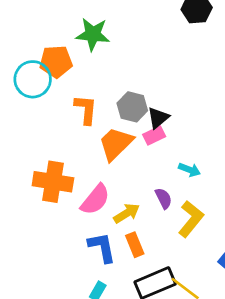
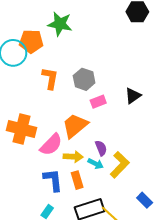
black triangle: (158, 118) -> (133, 96), moved
orange trapezoid: (116, 144) -> (75, 126), moved
cyan arrow: (190, 170) -> (96, 164), moved
yellow arrow: (127, 213) -> (73, 157), turned 30

